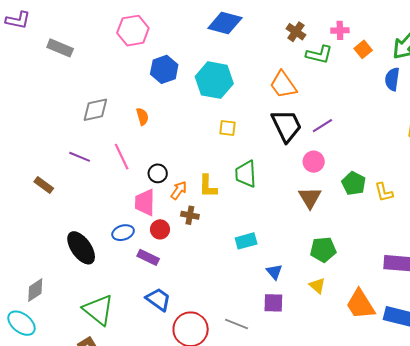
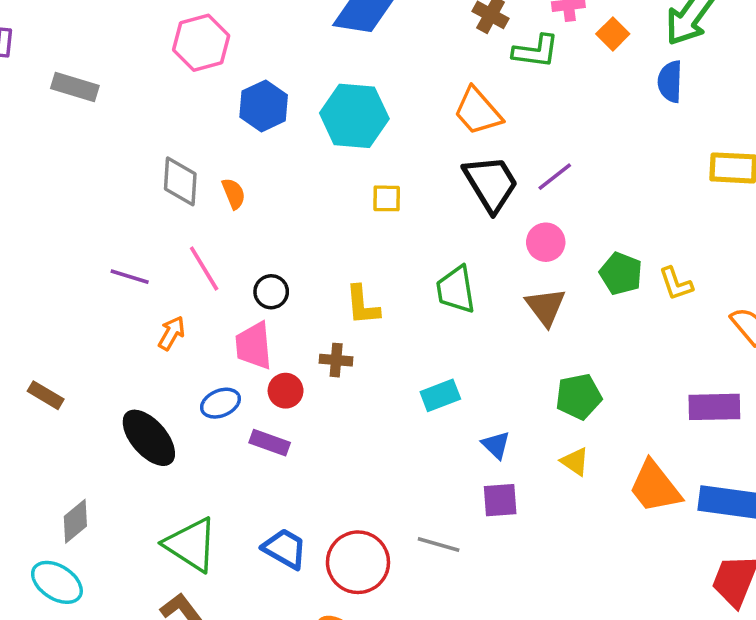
gray diamond: (95, 110) -> (180, 181), moved, turned -68
green trapezoid: (246, 174) -> (456, 290), moved
brown rectangle: (44, 185) -> (46, 395), moved
orange arrow: (179, 190) -> (172, 333), moved
blue trapezoid: (158, 299) -> (285, 549), moved

